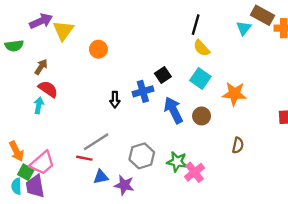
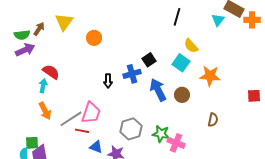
purple arrow: (41, 21) -> (25, 50), moved
yellow semicircle: (202, 48) -> (191, 46), moved
brown arrow: (41, 67) -> (39, 29), moved
gray line: (96, 142) -> (71, 119), moved
orange arrow: (16, 151) -> (45, 111), moved
pink trapezoid: (42, 163) -> (91, 113), moved, turned -30
green square: (26, 172) -> (32, 143), turned -32
pink cross: (195, 172) -> (176, 143), turned -30
blue triangle: (101, 177) -> (96, 147), turned 32

